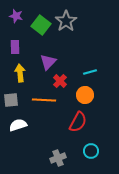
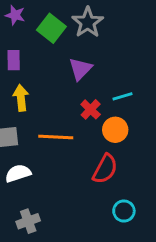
purple triangle: (48, 62) -> (80, 69), moved
red cross: (60, 81) -> (91, 109), moved
gray cross: (58, 158) -> (28, 221), moved

